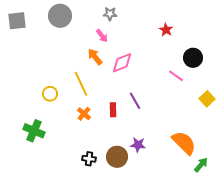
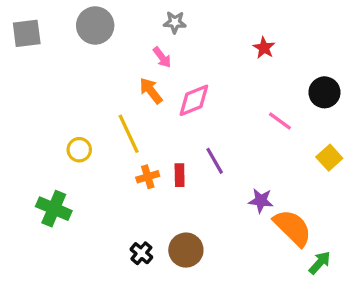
black circle: (193, 58) -> (324, 92), moved
orange cross: (84, 114) -> (148, 177), moved, turned 32
purple star: (138, 145) -> (261, 201), moved
black cross: (89, 159) -> (141, 253), turned 32

